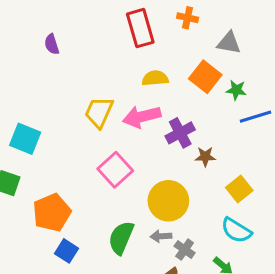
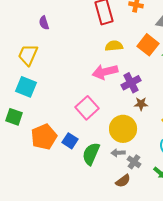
yellow trapezoid: (99, 112) -> (28, 55), moved
brown star: (205, 157) -> (141, 104), moved
blue square: (66, 251) -> (70, 141), moved

